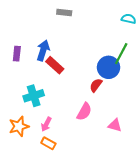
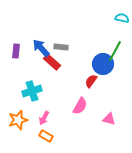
gray rectangle: (64, 12) -> (61, 47), moved
blue arrow: (43, 50) -> (41, 48), turned -60

